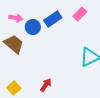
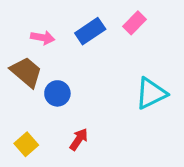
pink arrow: (16, 18) -> (43, 38), moved
blue circle: (33, 27) -> (57, 93), moved

